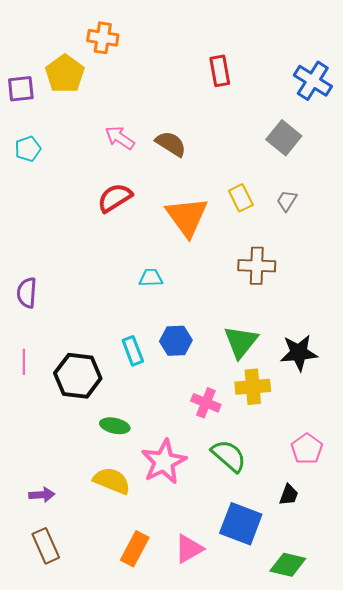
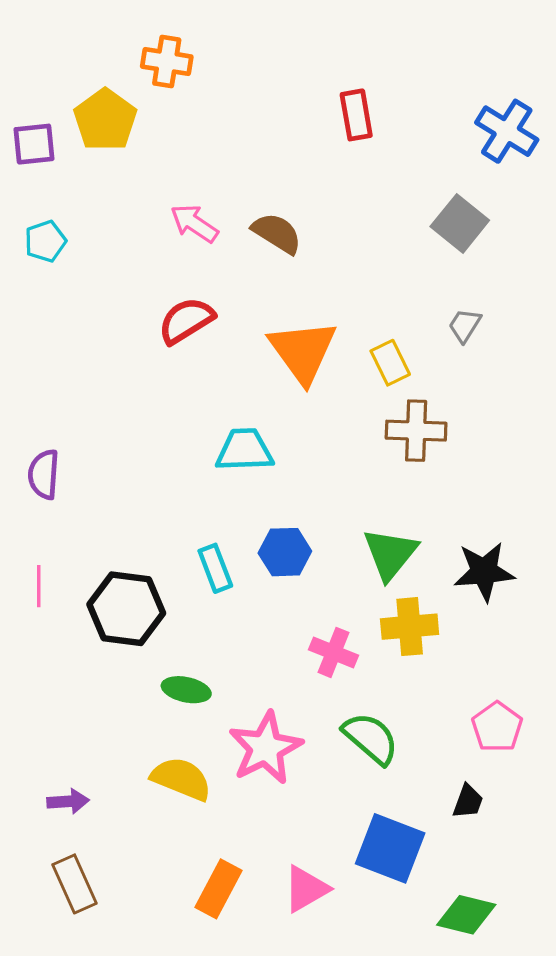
yellow rectangle: (241, 198) -> (390, 363), moved
cyan trapezoid: (151, 278) -> (244, 450), size x1.5

